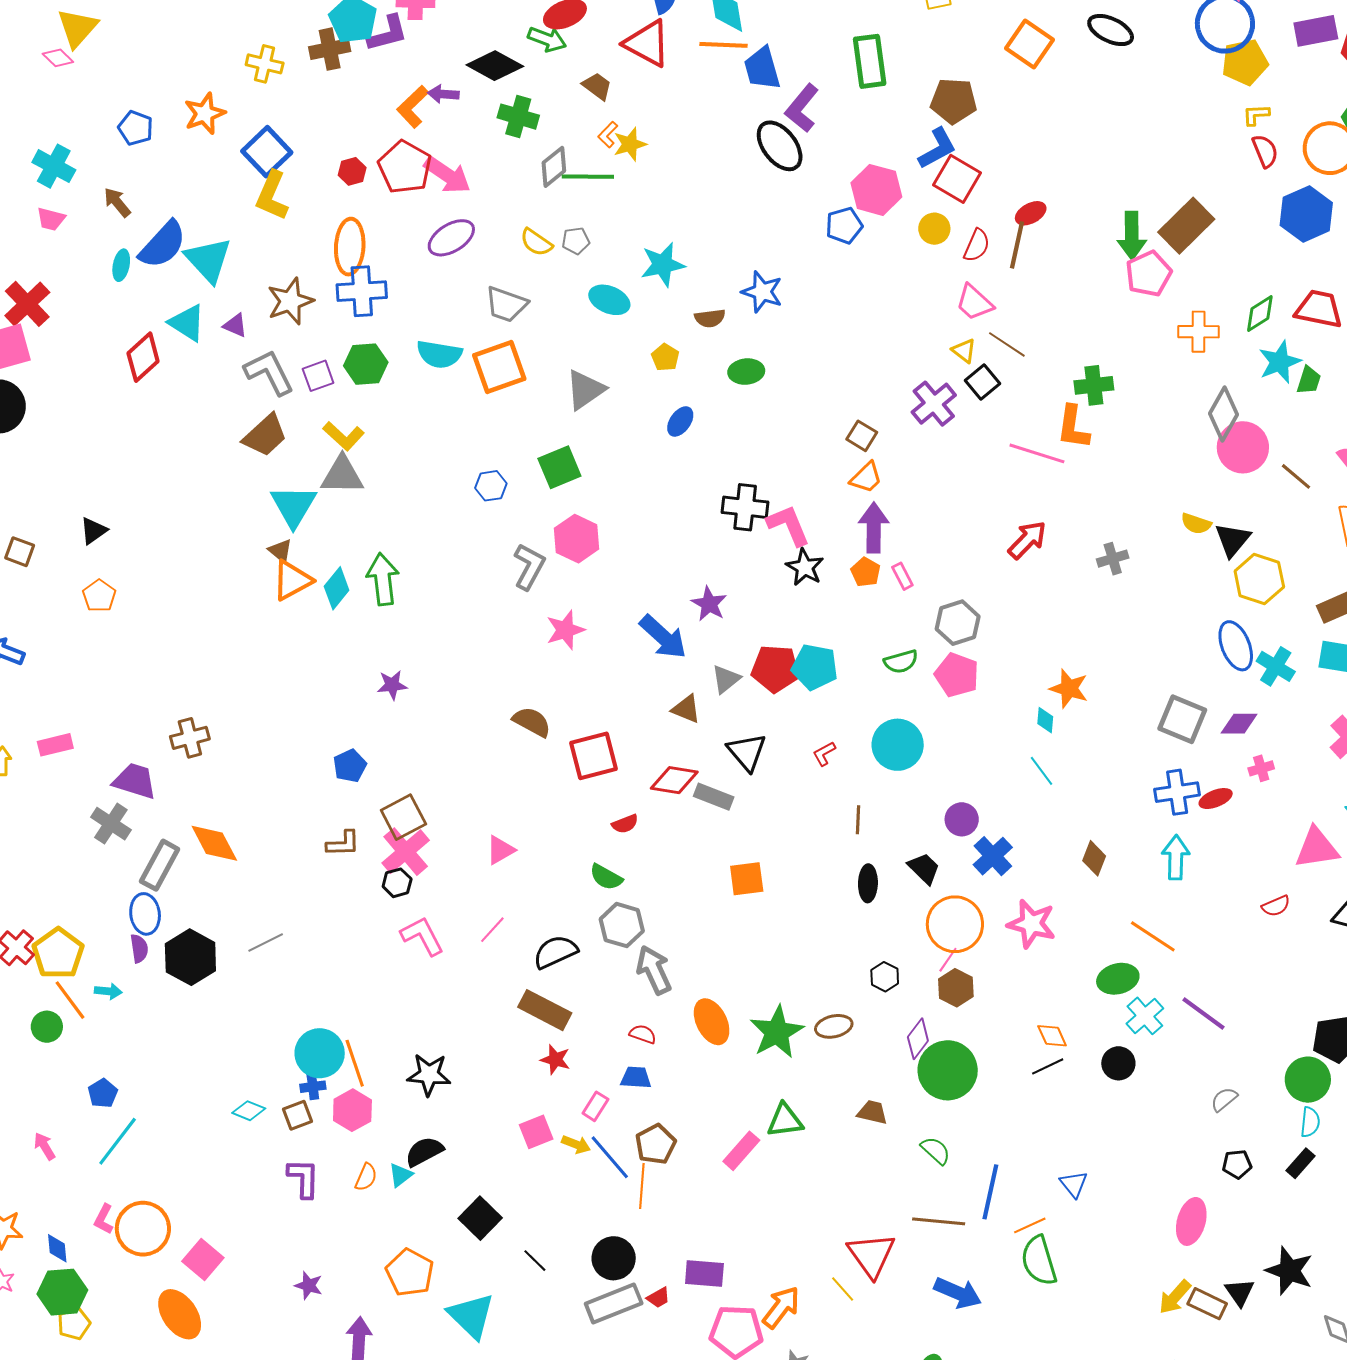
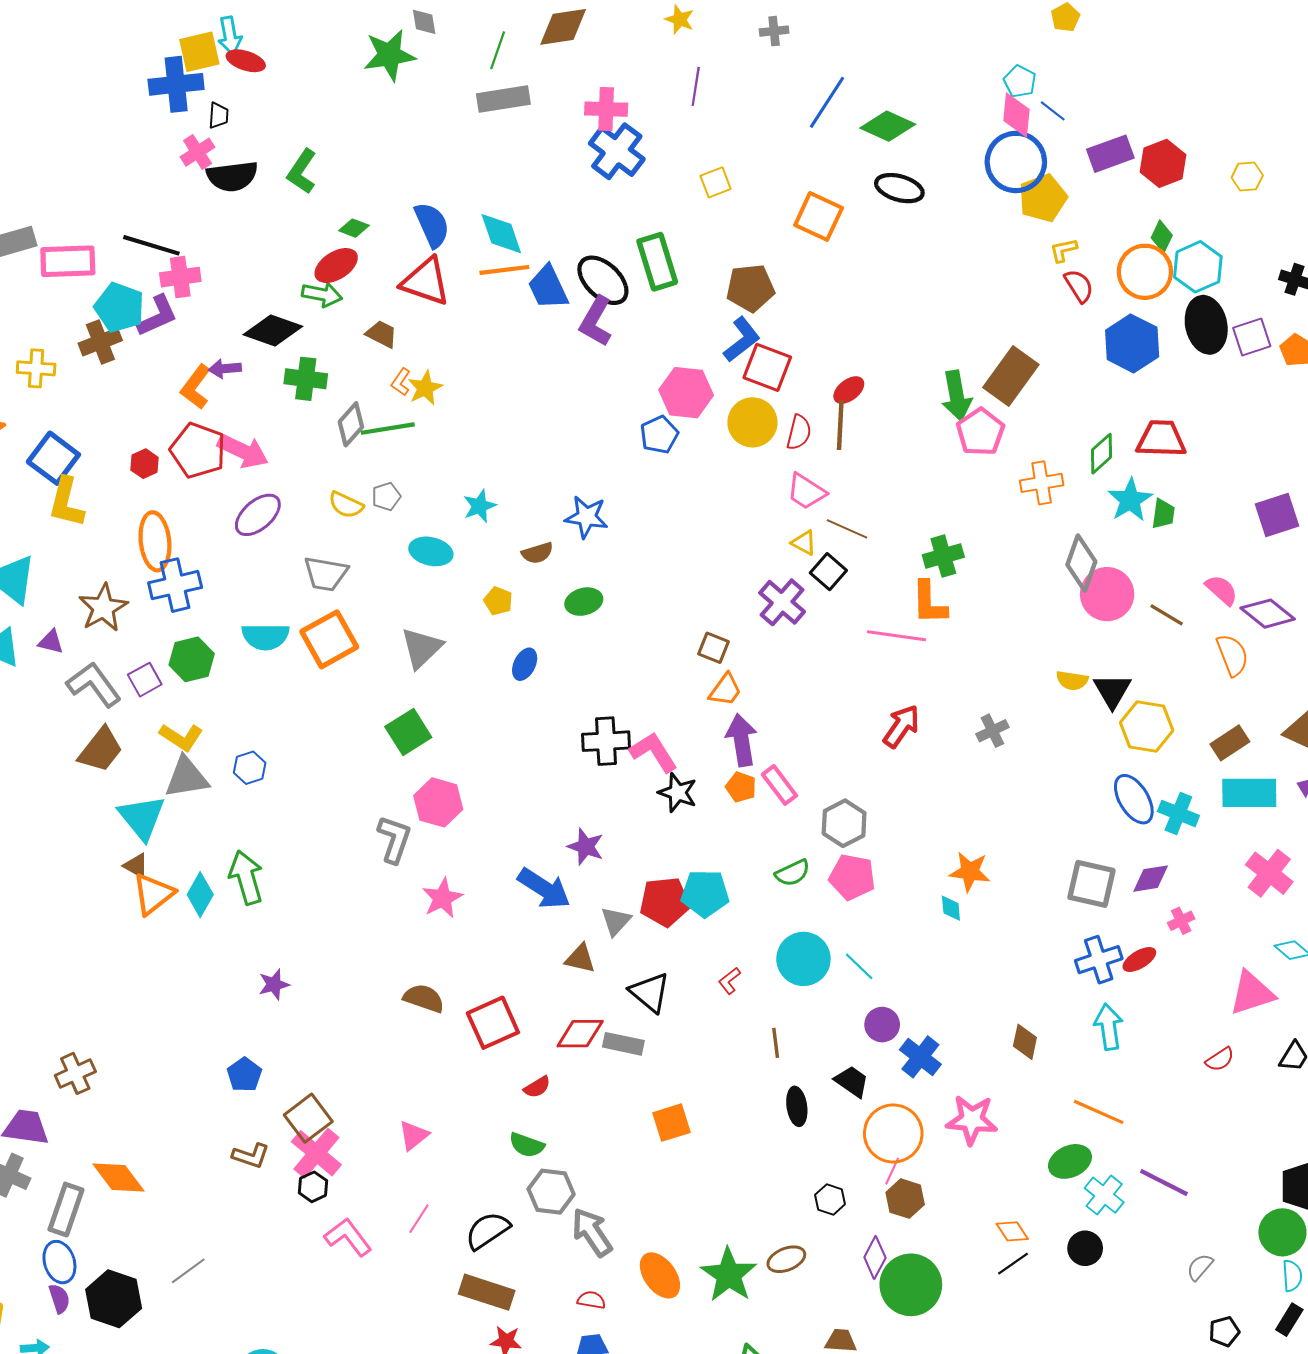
black ellipse: (780, 146) -> (603, 280), moved
yellow circle: (934, 229) -> (752, 422), size x1.5
cyan star: (663, 265) -> (480, 506), size x0.7
blue hexagon: (491, 486) -> (250, 768), moved
pink rectangle: (902, 576) -> (779, 785), size x1.4
cyan line: (1042, 771) -> (859, 966), moved
brown L-shape: (343, 844) -> (251, 1156), turned 30

